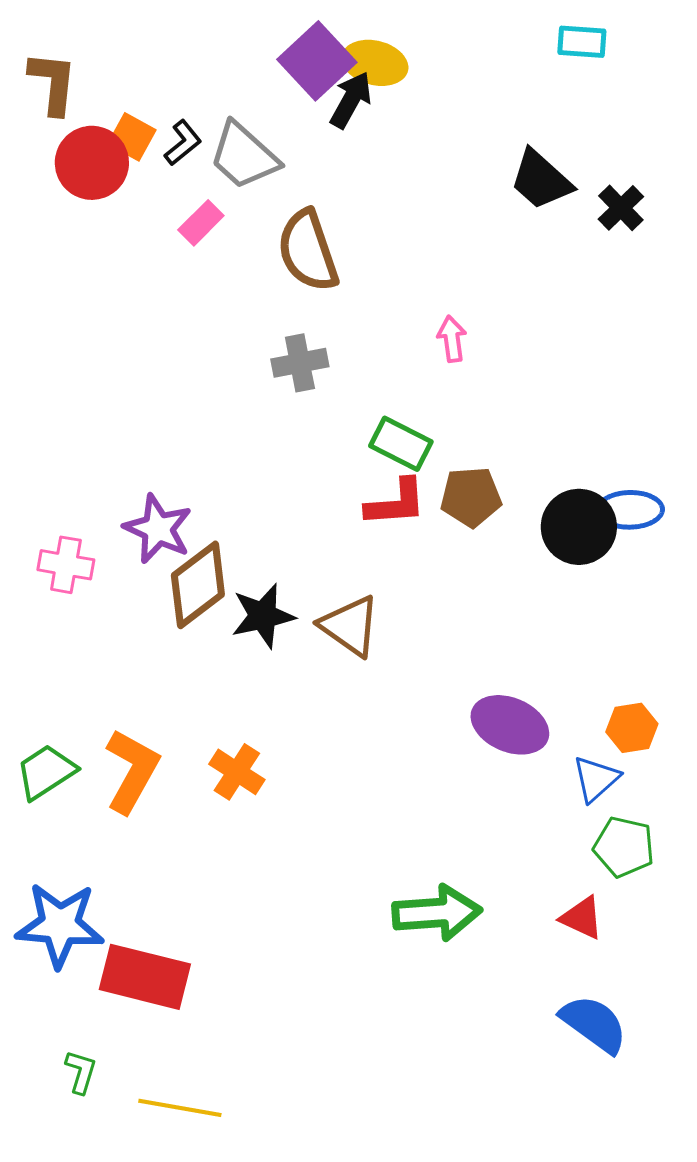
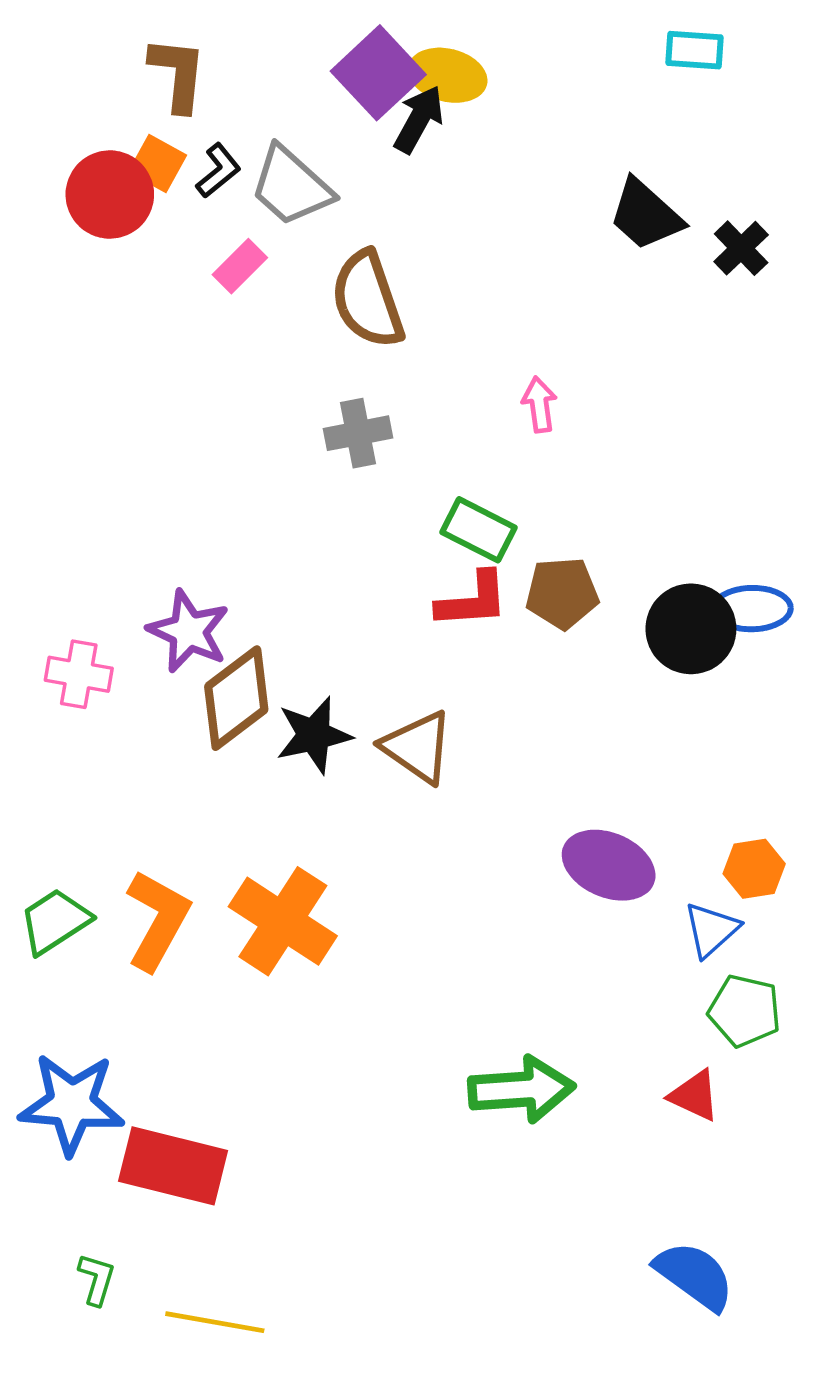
brown L-shape: (53, 83) -> (178, 74), moved
orange cross: (237, 772) -> (283, 921), size x1.6
blue semicircle: (594, 1024) -> (695, 1276), moved

